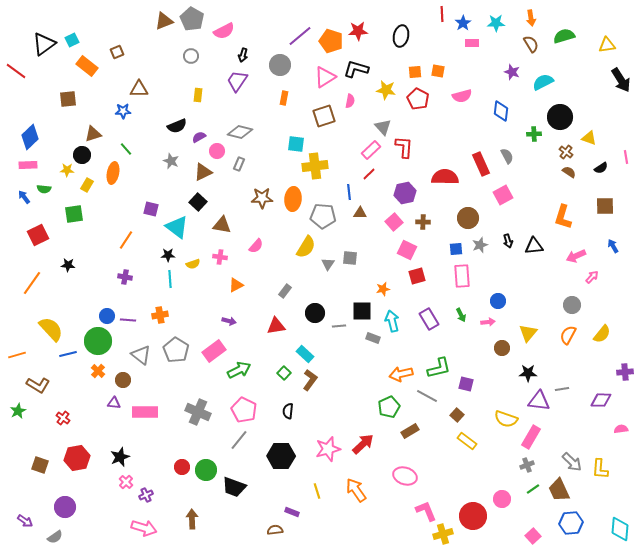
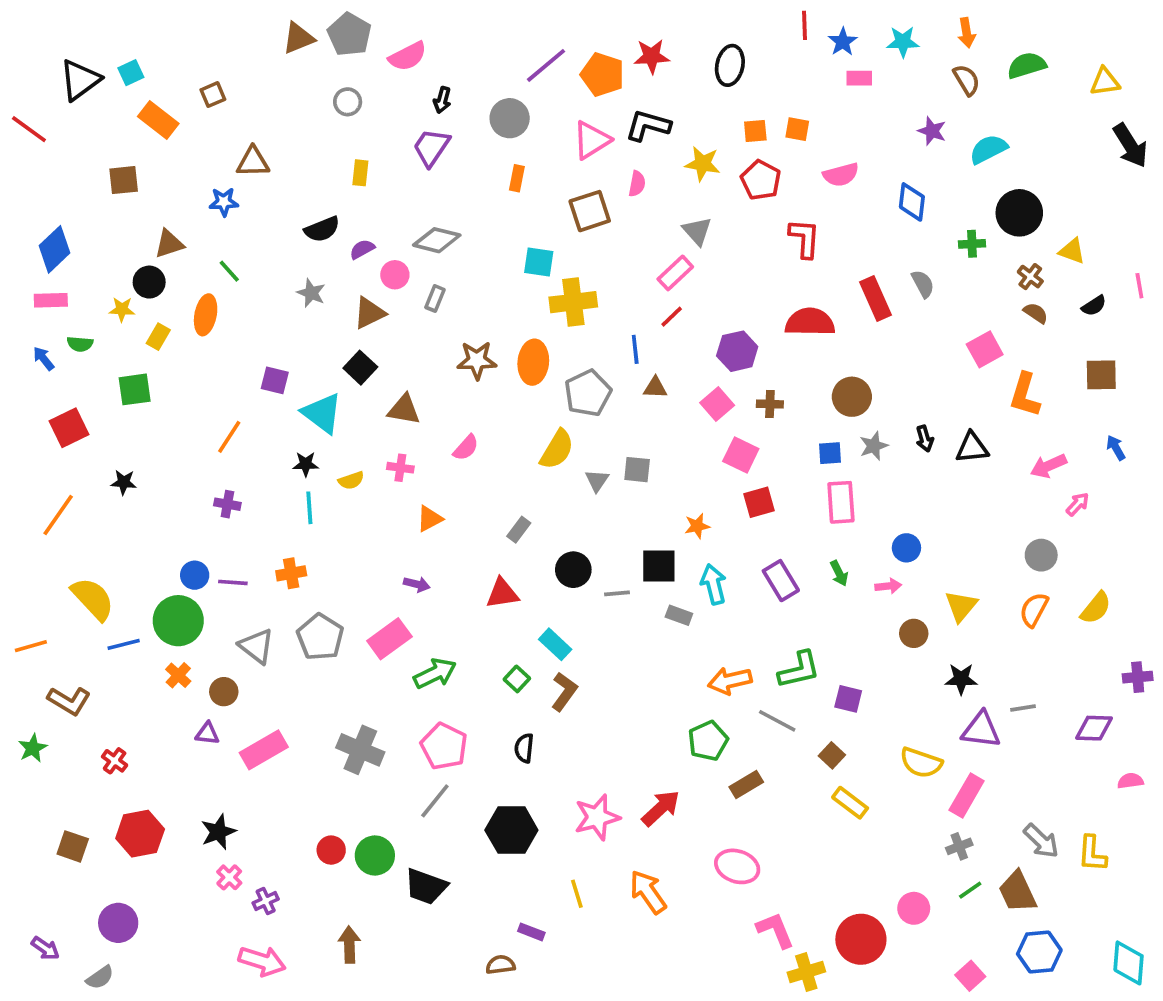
red L-shape: (404, 147) -> (805, 238), moved
pink square: (503, 195) -> (985, 349), moved
gray pentagon: (323, 216) -> (588, 393), turned -30
pink rectangle: (145, 412) -> (264, 750), turned -30

